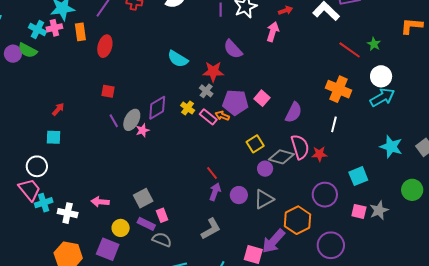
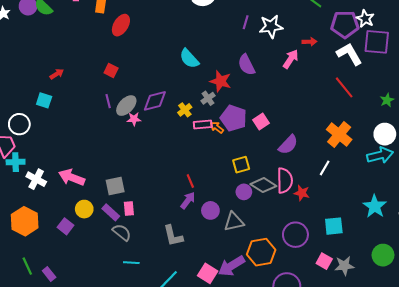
red line: (350, 50) -> (344, 87), moved
pink rectangle: (208, 117) -> (203, 125), turned -60
pink arrow: (100, 202) -> (72, 177), size x1.4
gray L-shape: (211, 229) -> (173, 236), turned 90
purple square: (108, 249) -> (65, 226), size x0.7

